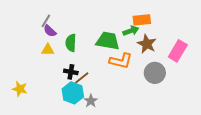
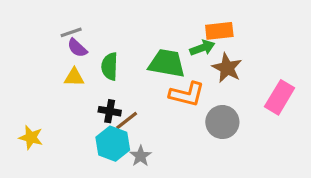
gray line: (46, 21) -> (71, 32), turned 40
pink rectangle: (178, 51) -> (280, 97), moved
gray circle: (155, 73) -> (222, 122), moved

